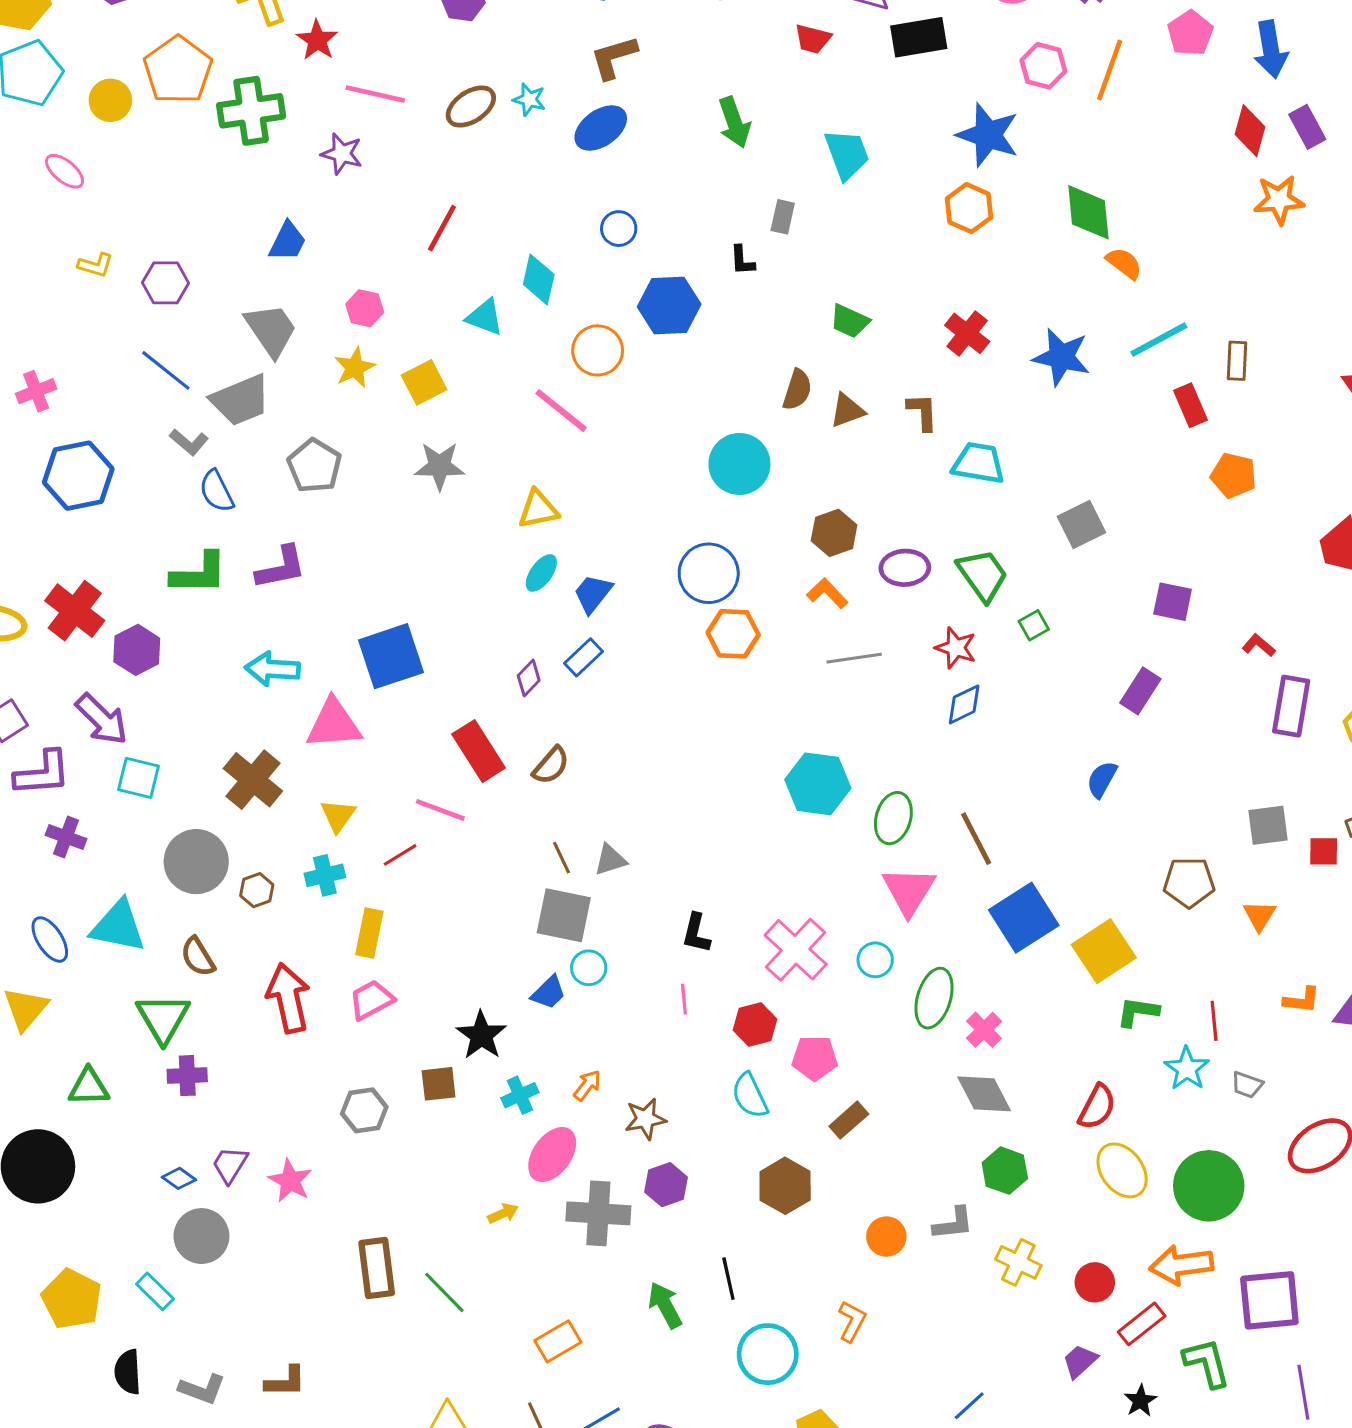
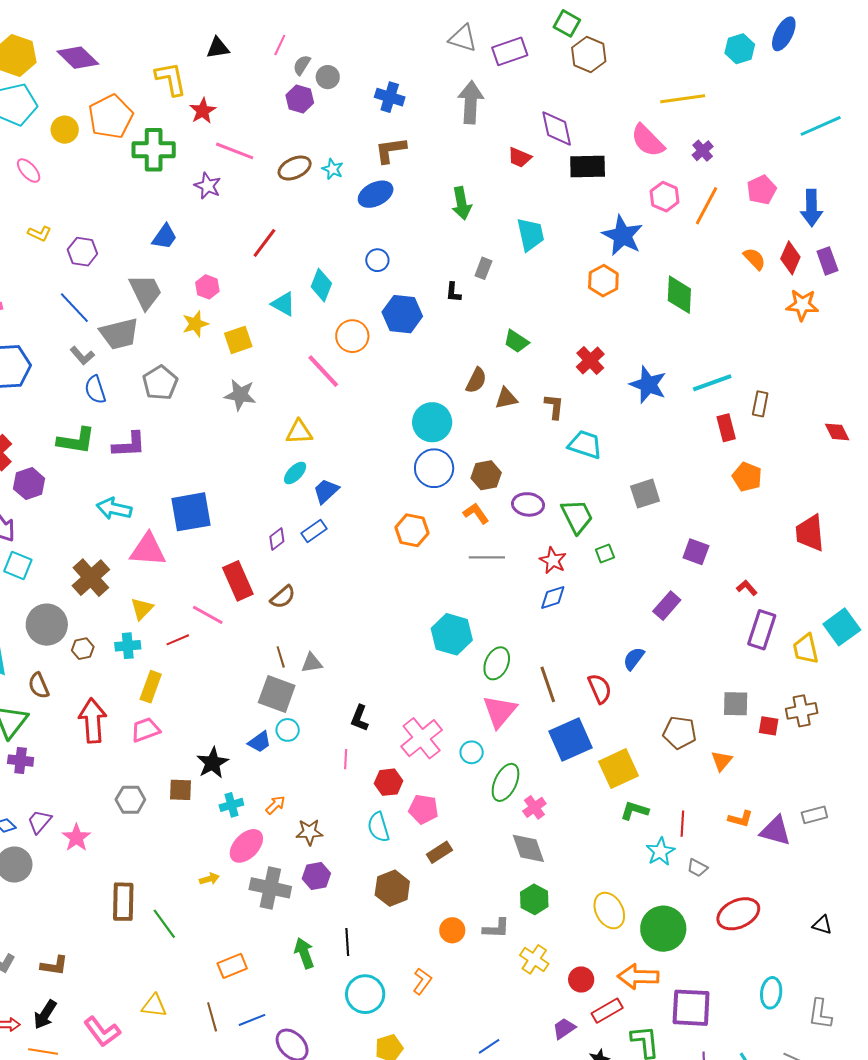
orange semicircle: (1124, 263) -> (754, 259), moved
blue circle: (709, 573) -> (434, 468), moved
red semicircle: (1097, 1107) -> (600, 689), moved, turned -60

